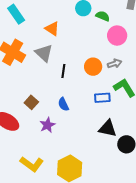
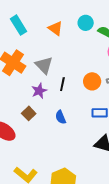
orange triangle: (52, 29) -> (55, 28), moved
purple star: (47, 125) -> (39, 91), moved

